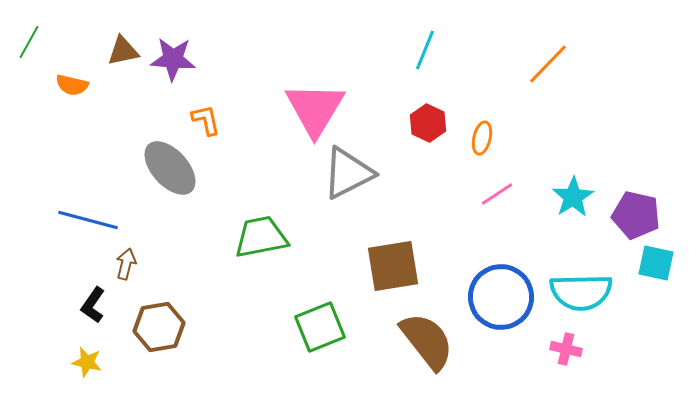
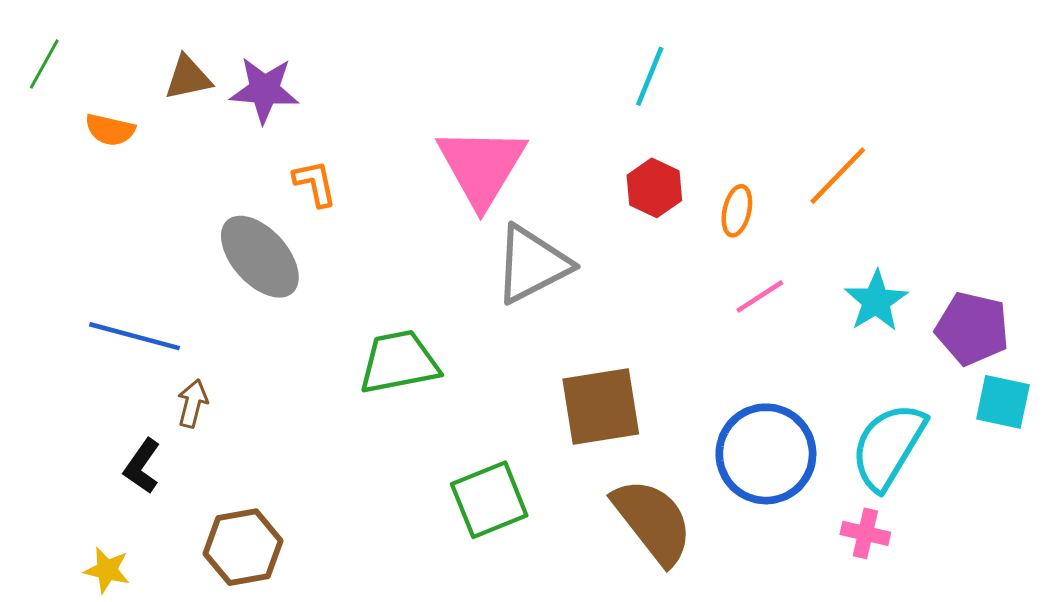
orange line: (548, 64) -> (838, 176), moved
cyan semicircle: (581, 292) -> (888, 446), turned 122
brown hexagon: (159, 327) -> (243, 547), moved
yellow star: (87, 362) -> (107, 570), moved

